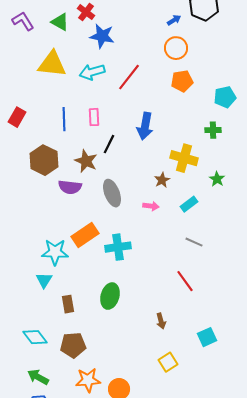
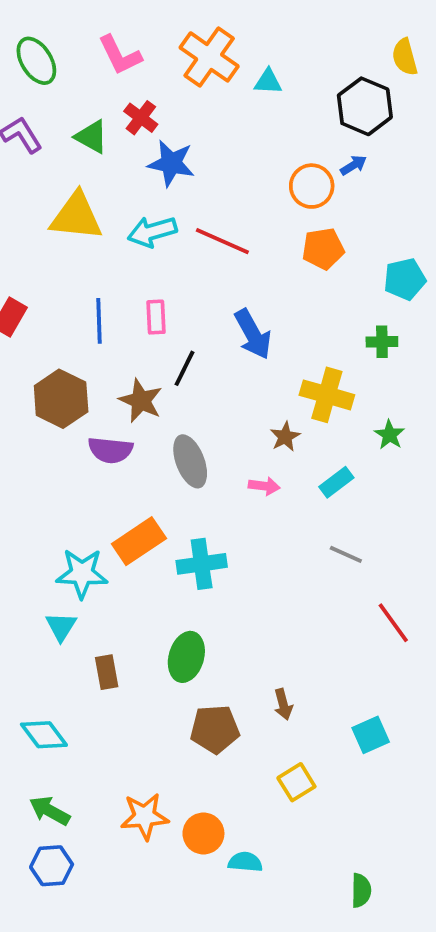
blue arrow: (174, 20) -> (353, 165), moved
red line: (129, 77) -> (222, 241), turned 76
blue arrow: (145, 126) -> (253, 334), turned -40
red line: (185, 281) -> (393, 623), moved
brown pentagon: (73, 345) -> (215, 729), moved

